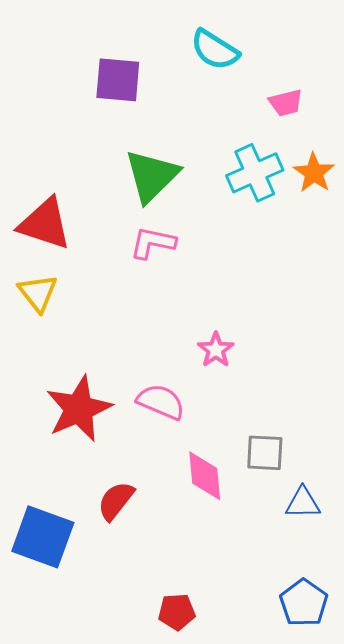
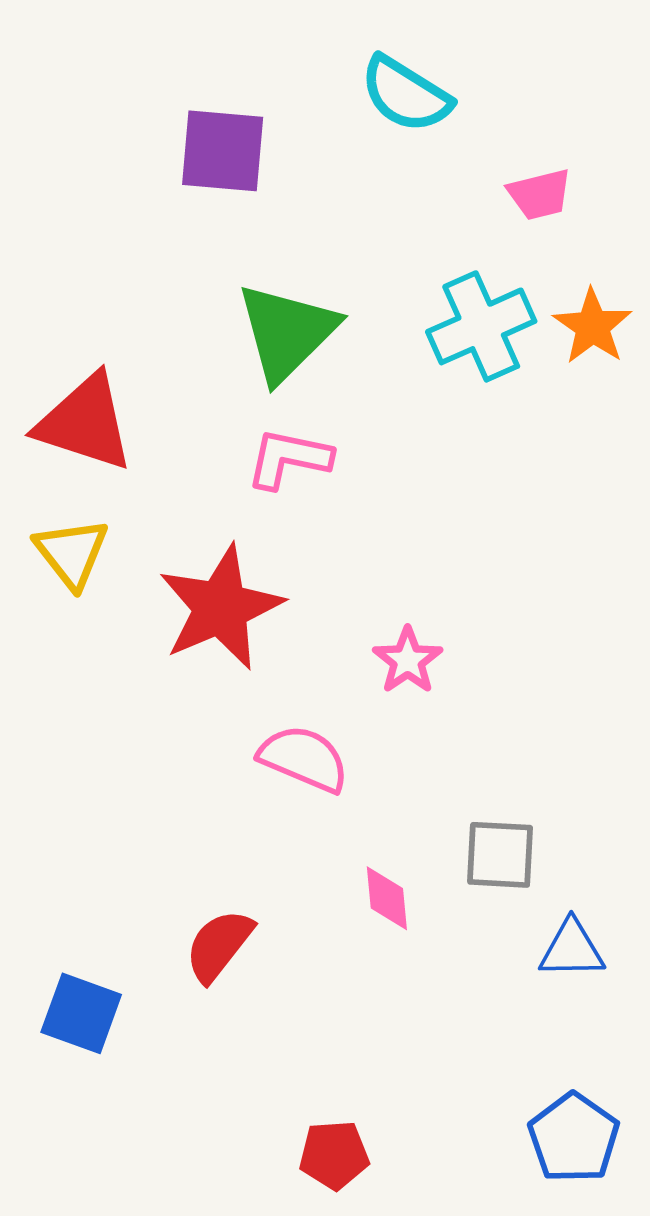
red star: (79, 409) -> (221, 608), moved
pink diamond: (205, 476) -> (387, 898), size x0.7
blue square: (43, 537) -> (81, 1013), size x0.7

